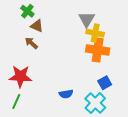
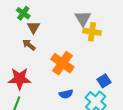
brown triangle: (37, 26) -> (33, 27), turned 40
orange cross: (98, 50) -> (62, 63), moved, turned 30

